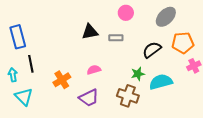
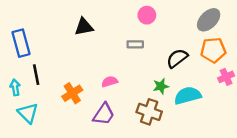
gray ellipse: (166, 17) -> (209, 20), moved
black triangle: (90, 32) -> (84, 27), moved
purple trapezoid: (89, 98) -> (104, 114), turned -30

